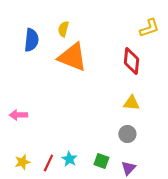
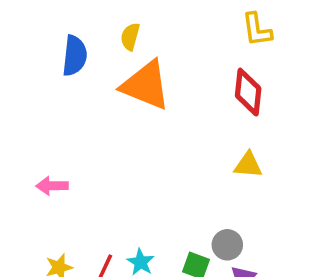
yellow L-shape: (149, 28) -> (257, 30), moved, turned 100
gray circle: (127, 134) -> (227, 245), moved

